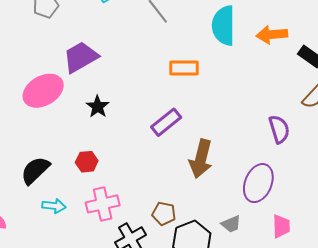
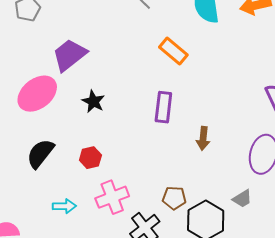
orange rectangle: (184, 68) -> (173, 51), turned 48
purple rectangle: (166, 122) -> (163, 107), turned -36
brown arrow: (201, 159) -> (203, 138), size x0.6
black semicircle: (35, 170) -> (40, 154), moved

